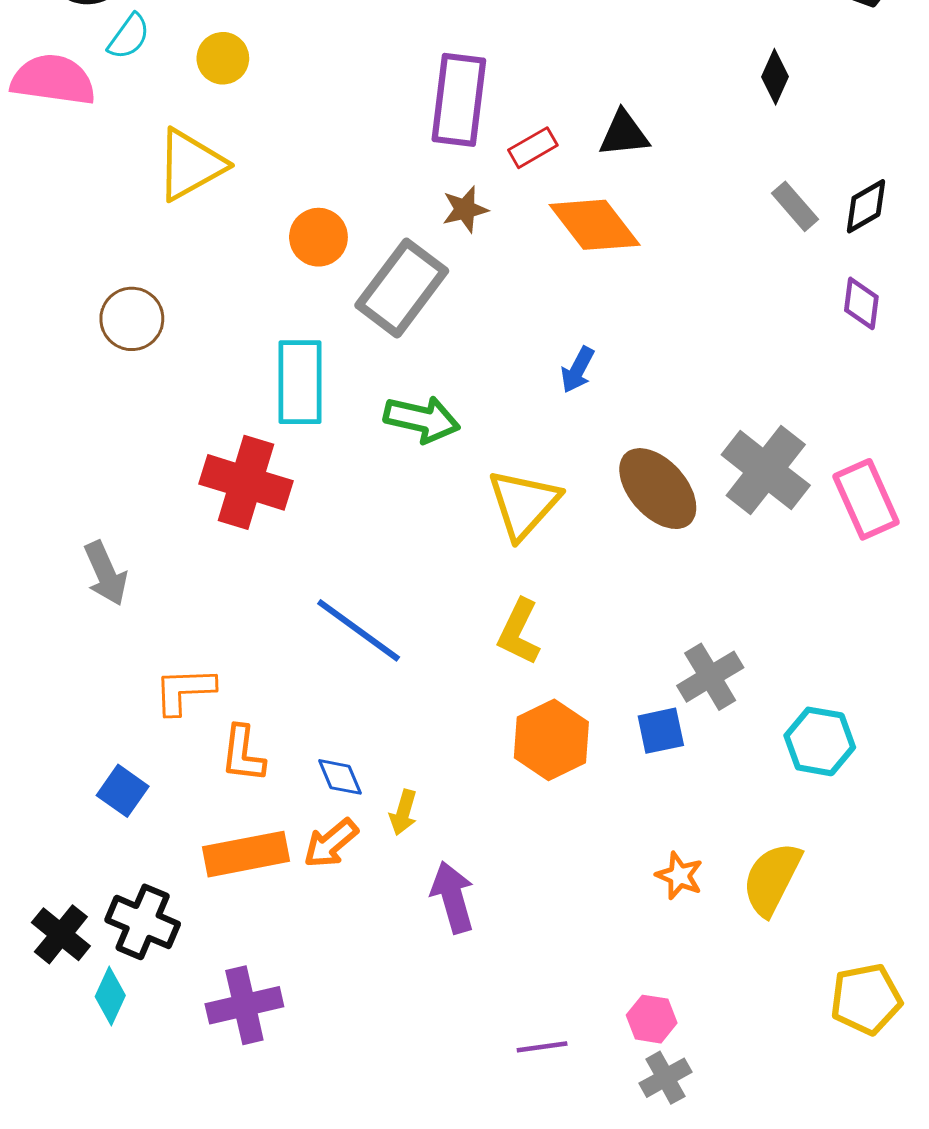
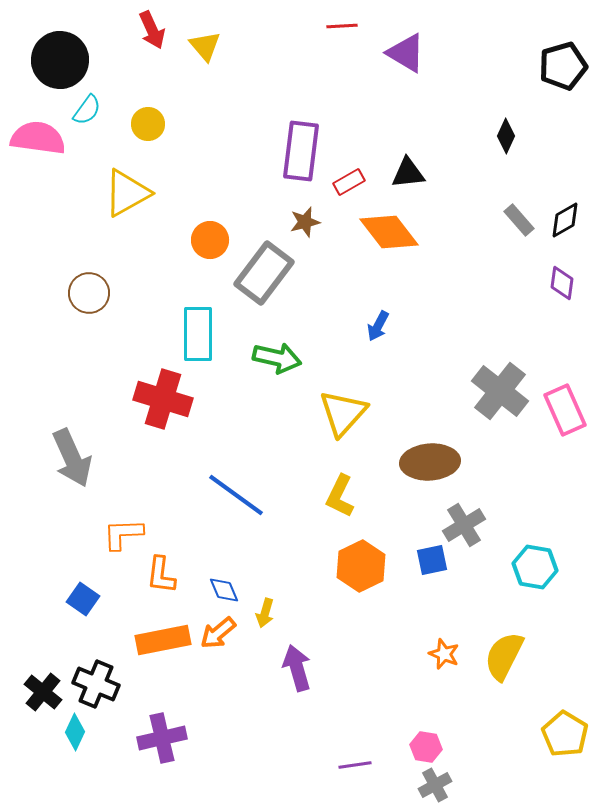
brown ellipse: (658, 489) -> (430, 462), moved, turned -52
gray arrow: (106, 573) -> (72, 458), size x1.4
yellow pentagon: (866, 999) -> (565, 734), turned -30

